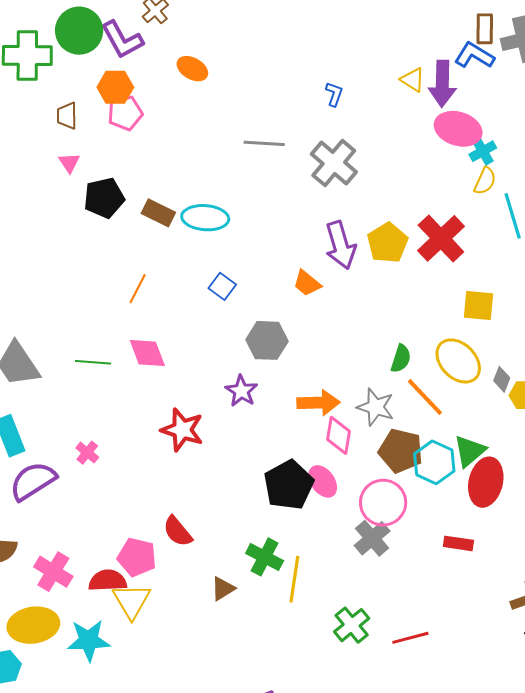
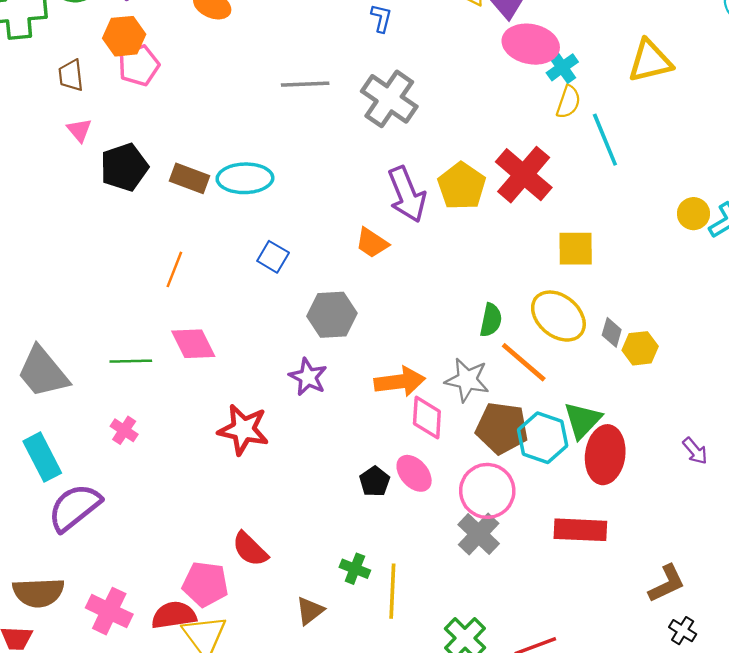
pink cross: (87, 453) -> (124, 430), moved
black pentagon: (289, 485) -> (375, 481), size x0.5
red rectangle: (458, 543) -> (580, 530), size x1.5
green cross: (265, 557) -> (355, 569), size x0.7

